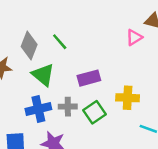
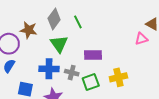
pink triangle: (134, 37) -> (141, 39), moved
yellow cross: (128, 98) -> (118, 77), turned -30

